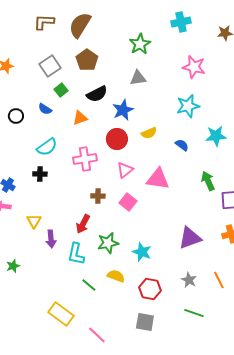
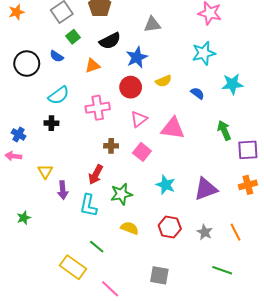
black circle: (16, 116) -> (27, 64), size x1.6
cyan star: (142, 252) -> (166, 185), moved
green line: (89, 285) -> (97, 247), moved
red hexagon: (150, 289) -> (170, 227), moved
green line: (194, 313) -> (222, 270), moved

